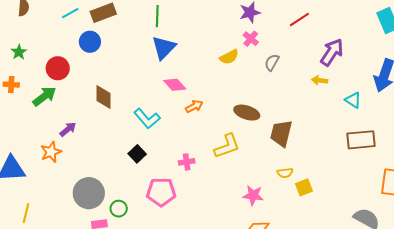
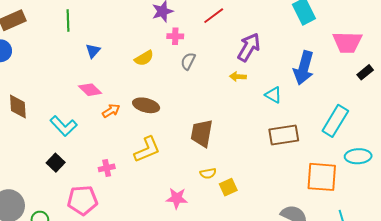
pink cross: (251, 39) -> (175, 36), moved, turned -35
blue triangle: (164, 48) -> (93, 51), moved, size x0.6
brown ellipse: (247, 113) -> (146, 105), moved

